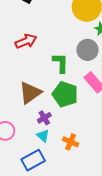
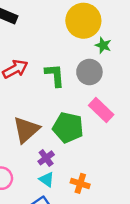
green L-shape: (60, 63) -> (55, 75), moved

